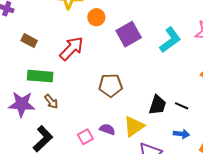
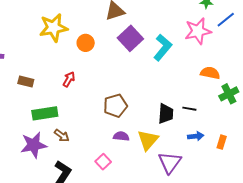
purple square: (129, 34) -> (130, 38), moved
red arrow: (72, 49) -> (69, 79), size x0.6
purple semicircle: (107, 129) -> (121, 136), moved

